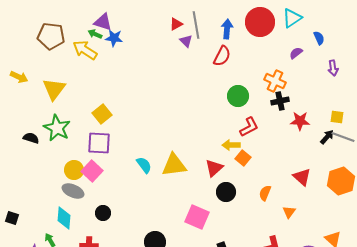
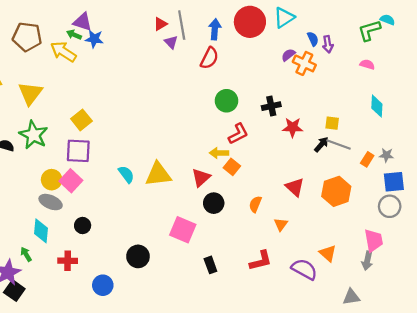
purple arrow: (333, 68) -> (328, 44), moved
orange cross: (275, 81) -> (304, 63), moved

